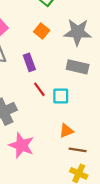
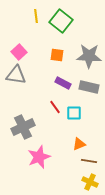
orange square: (42, 31) -> (57, 55), turned -32
purple rectangle: (29, 62) -> (63, 83), moved, turned -42
pink star: (21, 145) -> (39, 157), turned 30

